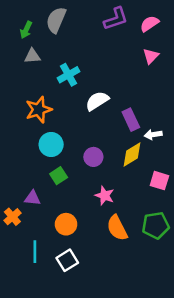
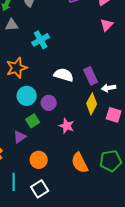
white semicircle: (97, 101) -> (64, 75), moved, turned 48
yellow diamond: (132, 154) -> (92, 104), turned -30
purple circle: (93, 157) -> (49, 103), moved
pink square: (159, 181) -> (114, 115), moved
pink star: (105, 196) -> (67, 126), moved
purple triangle: (32, 198) -> (20, 137), moved, turned -40

